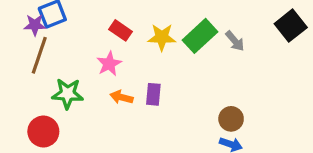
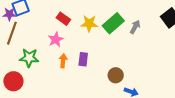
gray arrow: (235, 41) -> (135, 27), turned -112
orange arrow: (122, 97) -> (63, 61), turned 80
brown circle: (231, 119) -> (116, 75), moved

